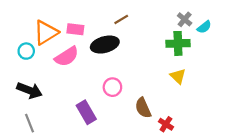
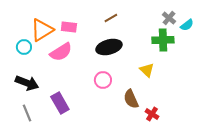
black ellipse: (105, 45) -> (109, 47), moved
yellow triangle: (178, 76) -> (147, 70), moved
purple rectangle: (86, 112) -> (60, 103), moved

